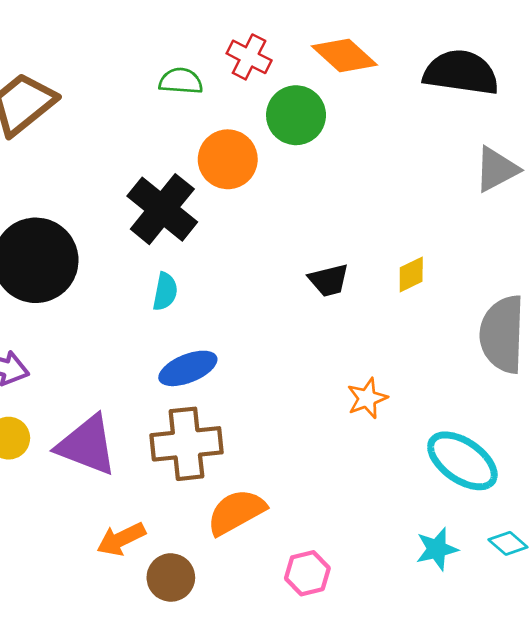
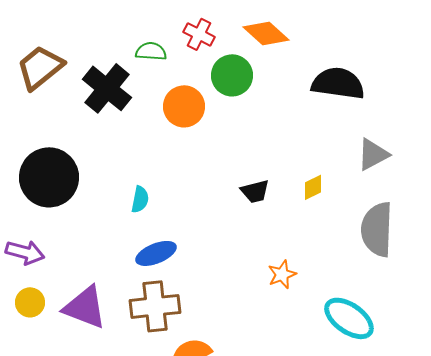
black semicircle: (461, 73) -> (338, 83), moved
gray triangle: (497, 169) -> (373, 154), moved
black cross: (162, 209) -> (107, 88), moved

